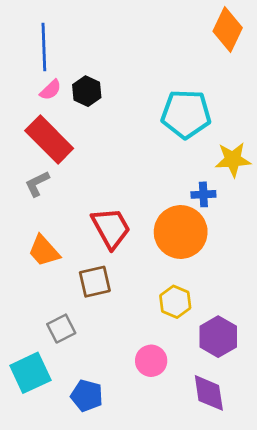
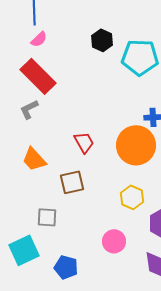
black hexagon: (87, 91) -> (102, 40), moved
red trapezoid: (111, 228) -> (84, 142), size x0.7
gray square: (61, 329) -> (47, 217), turned 30

